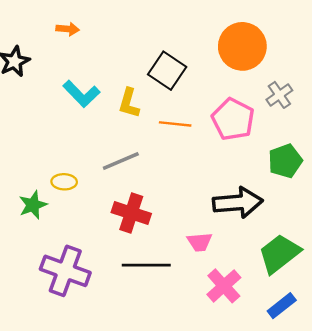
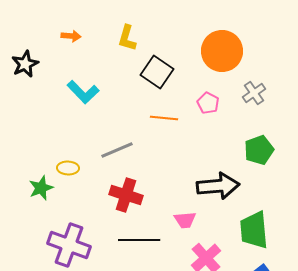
yellow L-shape: (129, 103) -> (127, 38), moved
pink pentagon: (233, 119) -> (208, 103), moved, size x0.6
green trapezoid: (279, 254) -> (254, 230), turned -57

